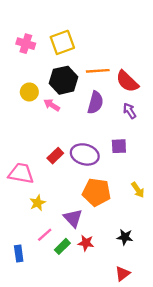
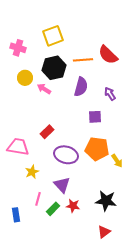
pink cross: (26, 44) -> (18, 48), moved
red semicircle: (127, 81) -> (108, 55), moved
purple square: (119, 146) -> (95, 117), moved
purple ellipse: (85, 154) -> (66, 155), moved
orange pentagon: (97, 192) -> (97, 149), moved
pink line: (45, 235) -> (38, 199), turned -32
black star: (125, 237) -> (106, 201), size x1.5

